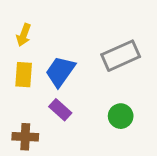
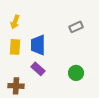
gray rectangle: (121, 56) -> (76, 27), moved, size x0.6
blue trapezoid: (60, 72) -> (38, 45), turned -35

